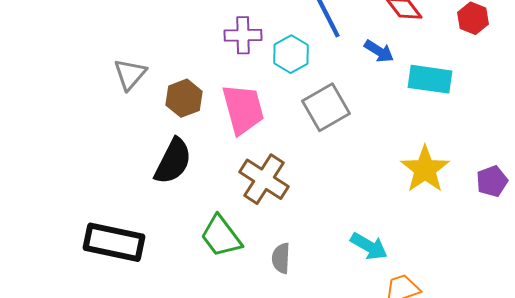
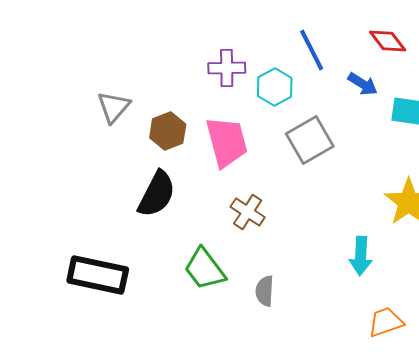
brown cross: (264, 179) -> (248, 212), size x0.7
cyan arrow: (369, 246) -> (361, 256), moved, turned 63

